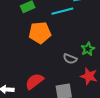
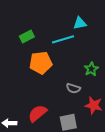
green star: (88, 49) -> (91, 69), moved

